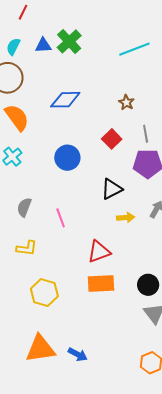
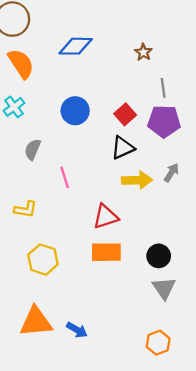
red square: (112, 139) -> (125, 114), moved
gray semicircle: (24, 207) -> (33, 149), moved
yellow arrow: (126, 218) -> (137, 180), size x1.5

